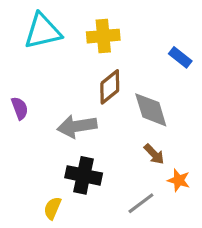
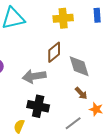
yellow cross: (103, 36) -> (63, 18), moved
blue rectangle: (180, 57) -> (97, 15), moved, turned 48

